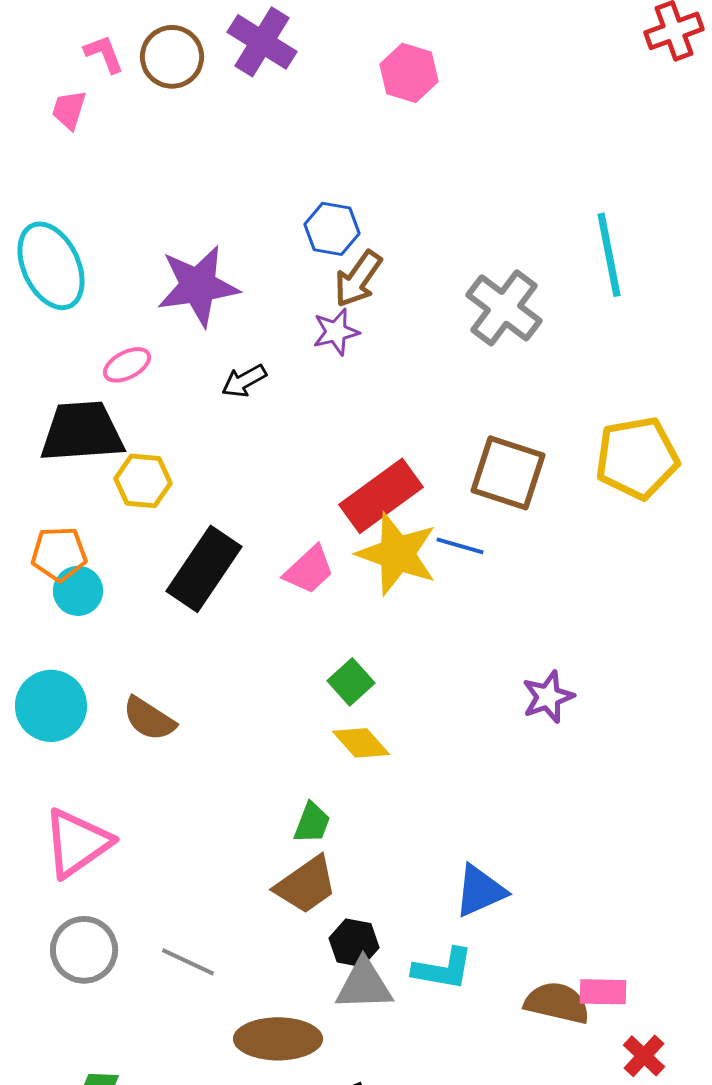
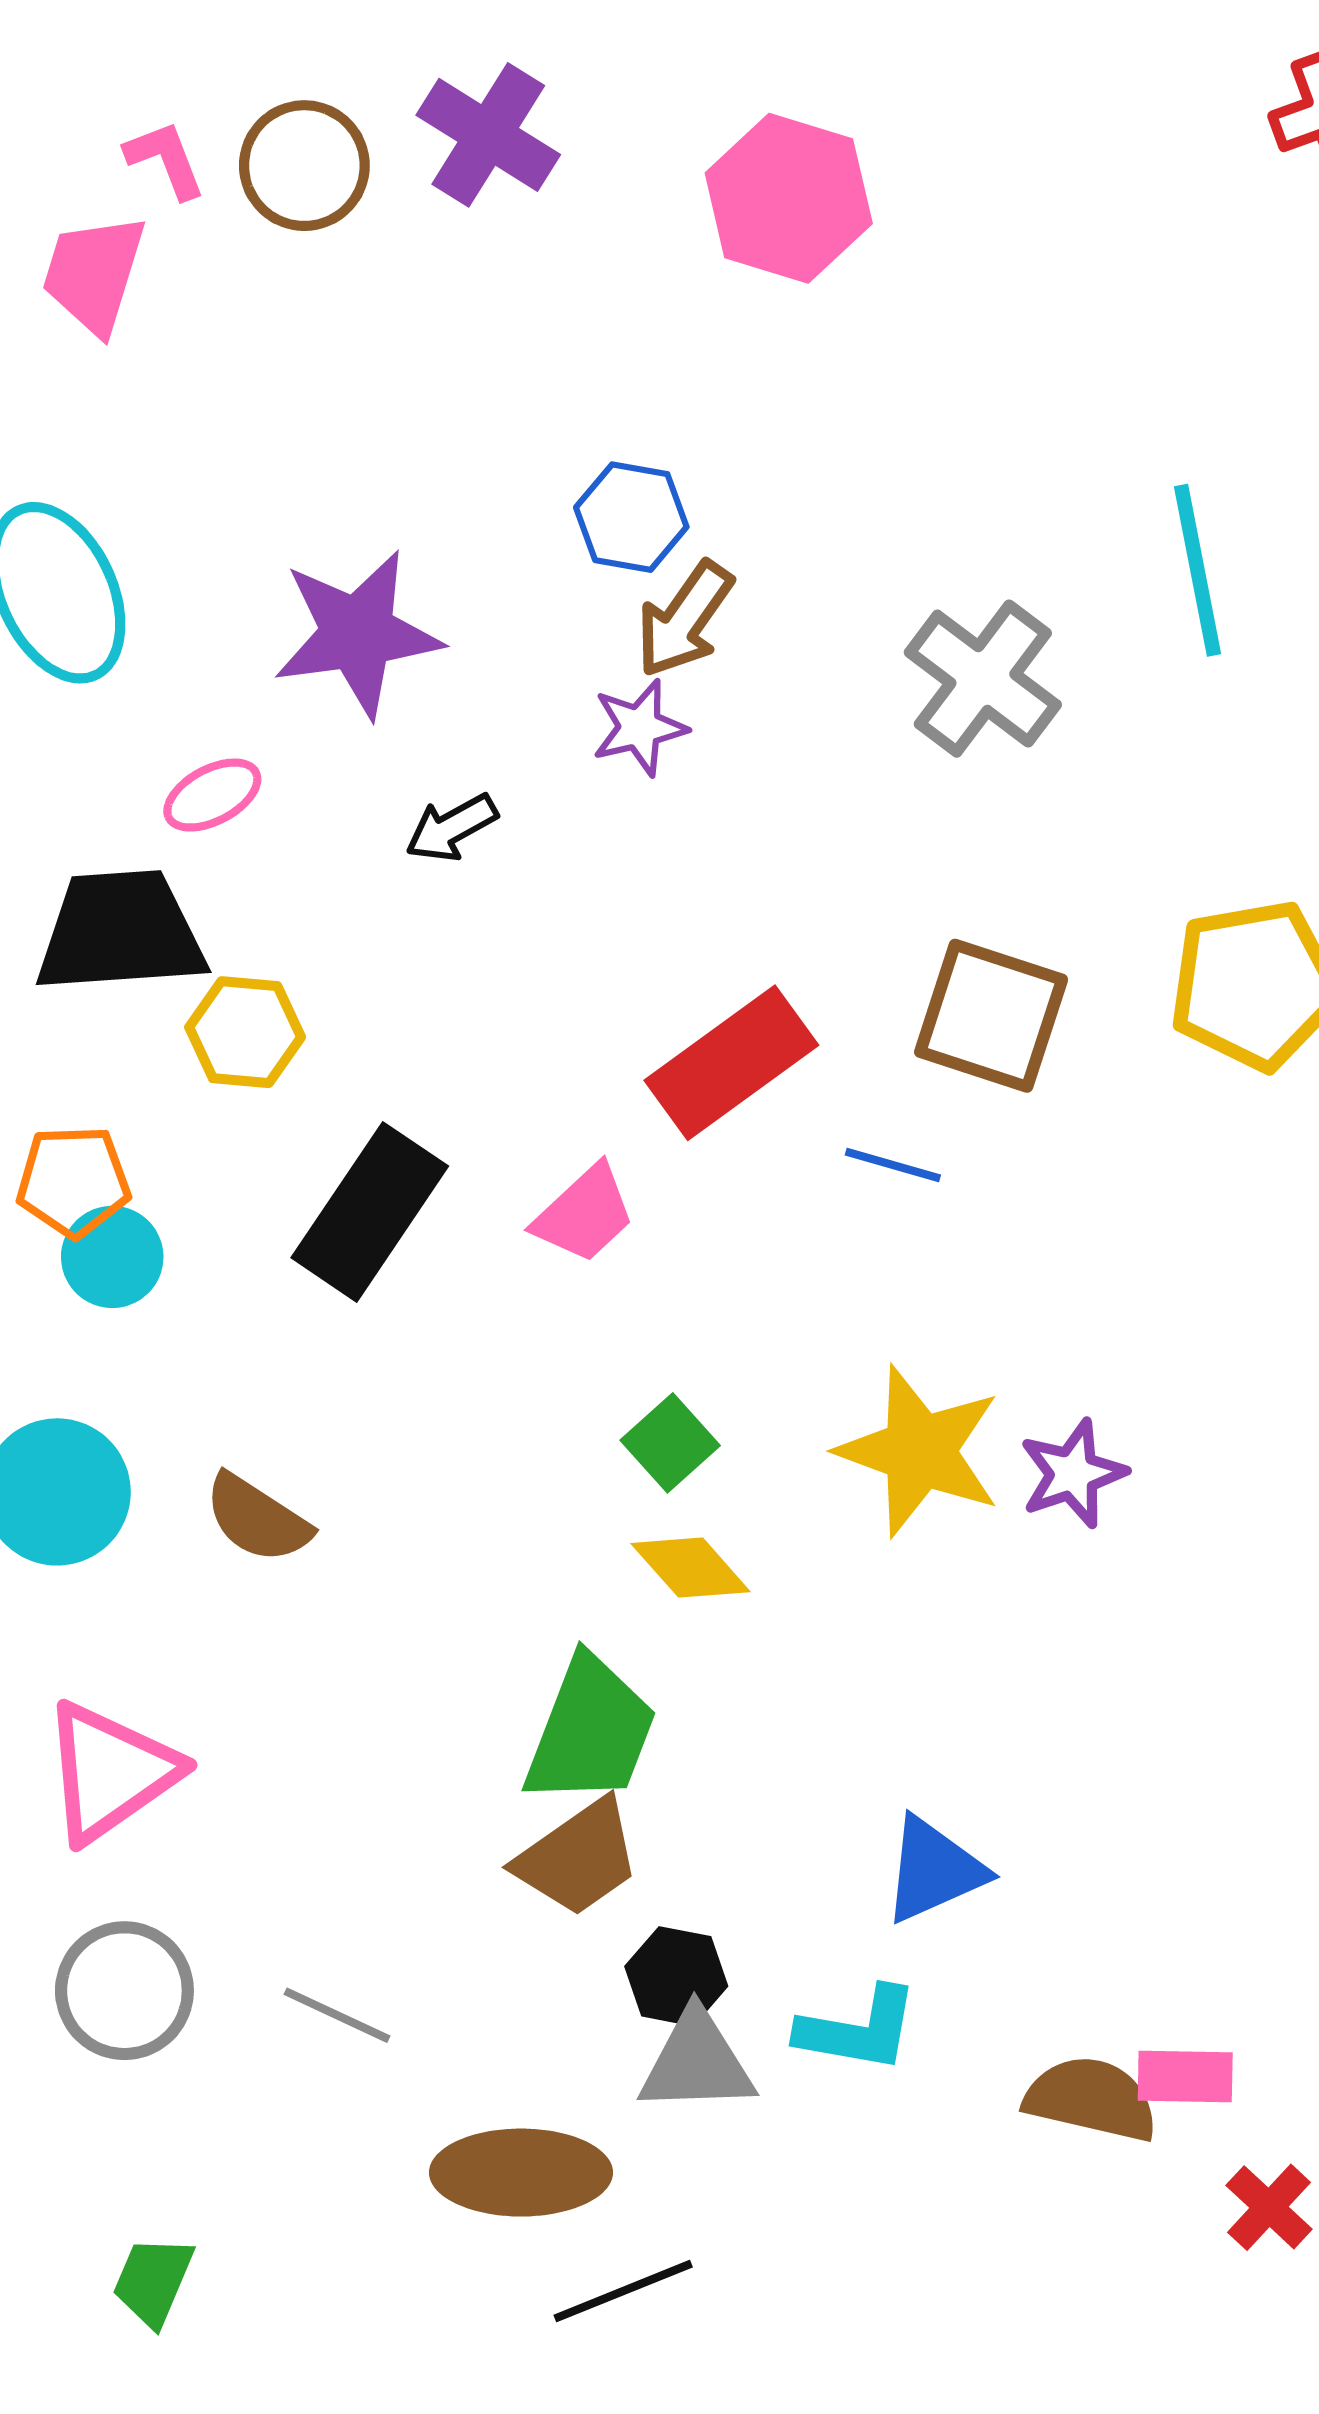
pink hexagon: (409, 73) -> (789, 198), size x1.4
pink trapezoid: (69, 110) -> (94, 274), size x1.5
yellow star: (397, 554) -> (920, 1451), moved
green trapezoid: (312, 823) -> (590, 1731), size x1.8

